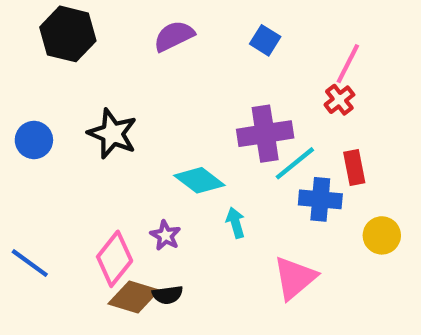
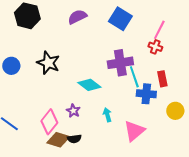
blue square: (265, 40) -> (120, 19), size x1.6
red cross: (339, 100) -> (155, 47), turned -32
cyan line: (295, 163) -> (134, 77), turned -70
cyan arrow: (235, 223) -> (107, 115), moved

